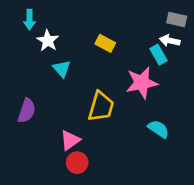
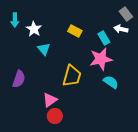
cyan arrow: (29, 20) -> (15, 20), moved
gray rectangle: (177, 20) -> (126, 14), turned 40
cyan rectangle: (158, 55) -> (104, 38), moved
cyan semicircle: (158, 129) -> (111, 82), moved

